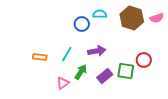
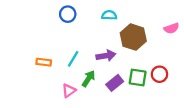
brown hexagon: (132, 18) -> (133, 37), moved
pink semicircle: (157, 18) -> (171, 28), moved
blue circle: (82, 24) -> (68, 14), moved
red circle: (144, 60) -> (159, 74), moved

